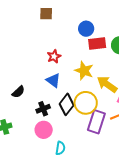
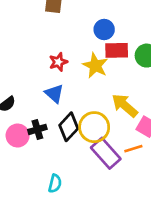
yellow star: (84, 71) -> (95, 66), moved
purple rectangle: (96, 122) -> (106, 153), turned -65
pink circle: (44, 130) -> (18, 135), moved

